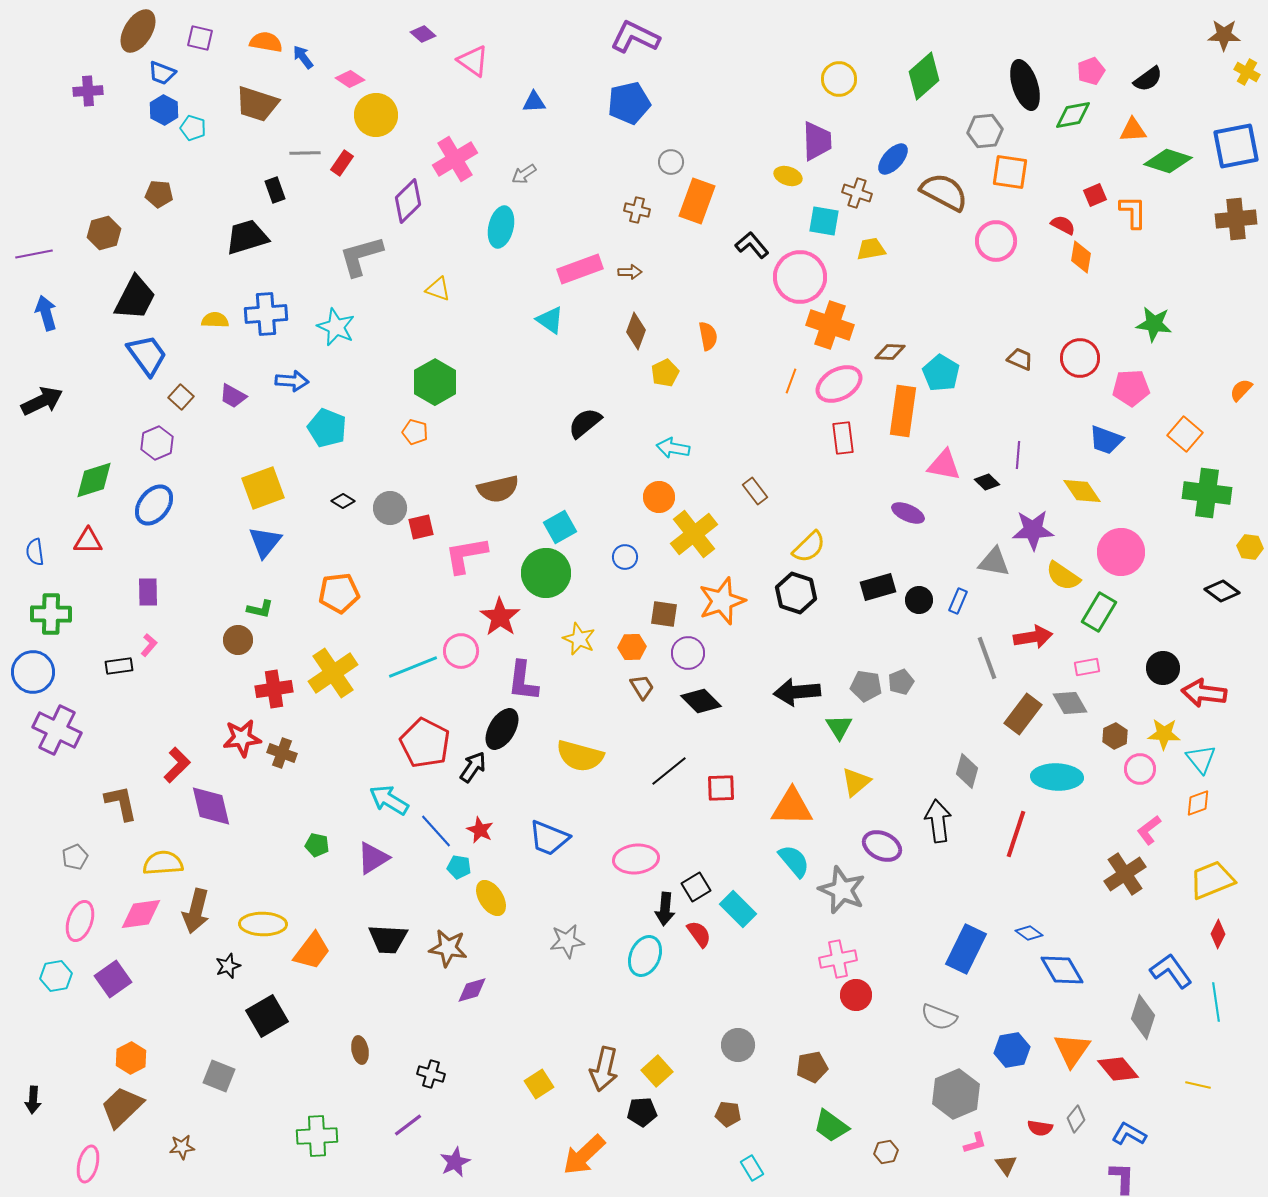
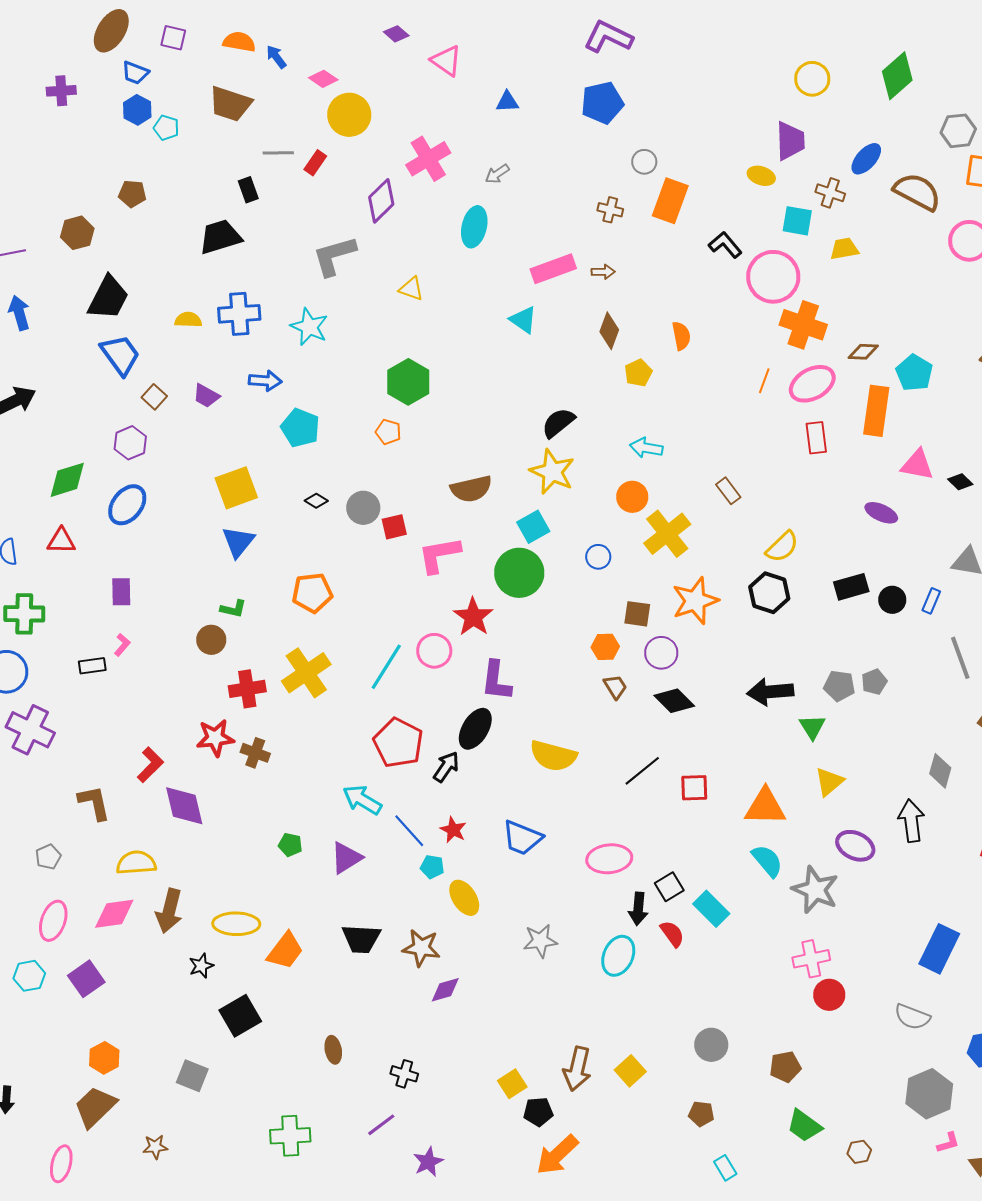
yellow star: (579, 639) -> (552, 472), moved, size x1.4
cyan line: (413, 667) -> (386, 667), turned -36
black pentagon: (642, 1112) -> (538, 1112), moved

